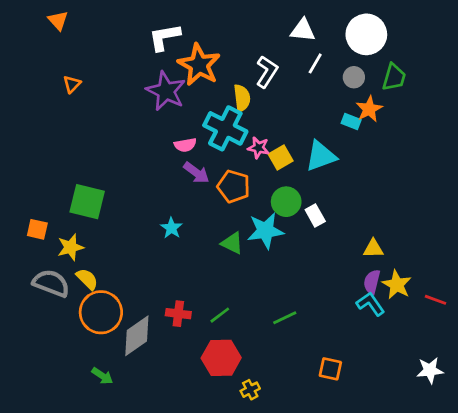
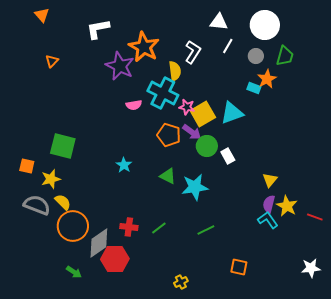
white L-shape: (165, 37) -> (98, 29), moved
yellow square: (281, 157) -> (203, 114), size x1.4
purple arrow: (196, 173) -> (192, 132), moved
cyan star: (265, 231) -> (195, 187), moved
yellow triangle: (373, 249) -> (270, 180), turned -49
red hexagon: (221, 358) -> (115, 259), moved

